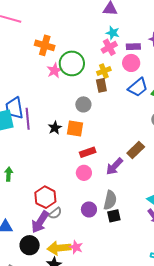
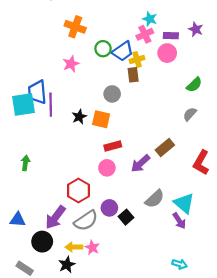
green circle: (72, 63) -> (103, 49), size x0.6
pink star: (55, 70) -> (71, 64), moved
blue trapezoid: (138, 87) -> (123, 51), moved
red hexagon: (45, 197) -> (78, 190), moved
gray semicircle: (110, 200) -> (155, 199), moved, turned 30
gray semicircle: (55, 213) -> (86, 221), moved, size x1.6
black square: (114, 216) -> (126, 217), moved, turned -32
yellow arrow: (59, 248) -> (74, 247), size x0.7

